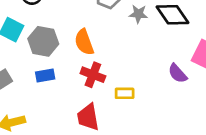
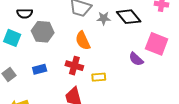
gray hexagon: (43, 41) -> (43, 32), moved
orange semicircle: (84, 42) -> (83, 41), moved

